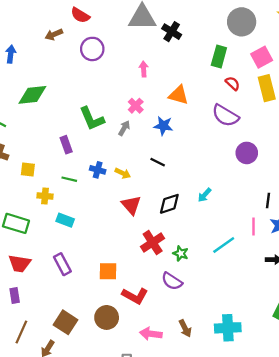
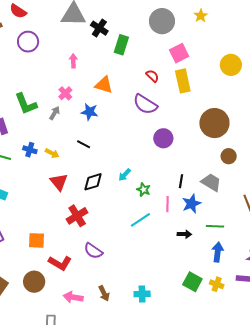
green rectangle: (219, 57) -> (121, 45), moved
green star: (181, 253) -> (144, 190), moved
cyan cross: (228, 328) -> (142, 294), size x0.7

